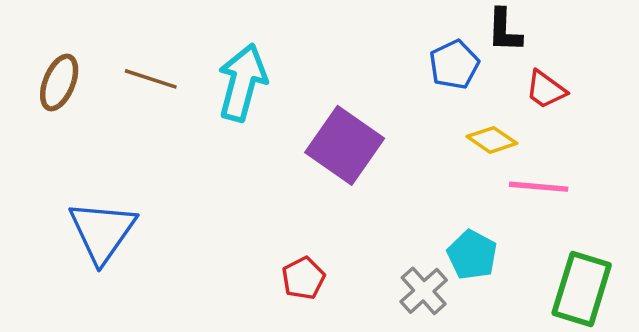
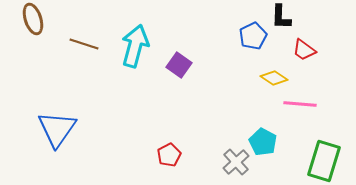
brown ellipse: (59, 82) -> (33, 19), moved, turned -40
purple square: (345, 145) -> (179, 65), moved, size x0.6

